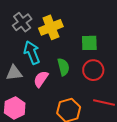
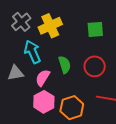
green square: (89, 43) -> (95, 29), moved
pink hexagon: (15, 108) -> (44, 102), moved

